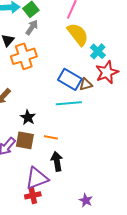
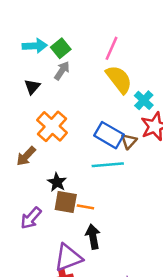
orange cross: (24, 56) -> (52, 126), moved, turned -30
brown triangle: (86, 84) -> (129, 141), turned -32
brown square: (25, 140) -> (66, 202), moved

